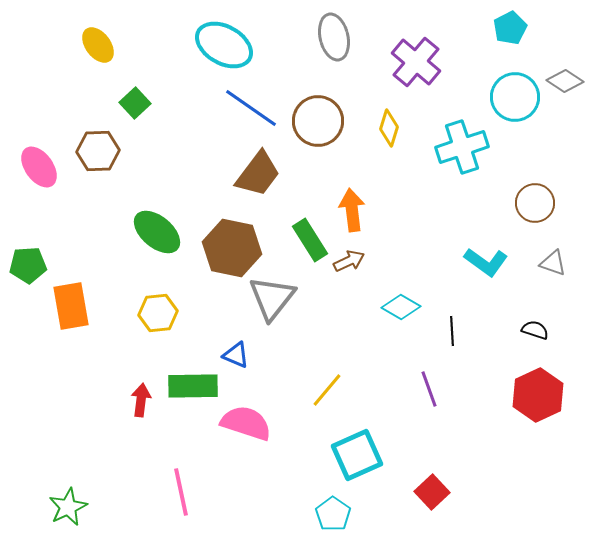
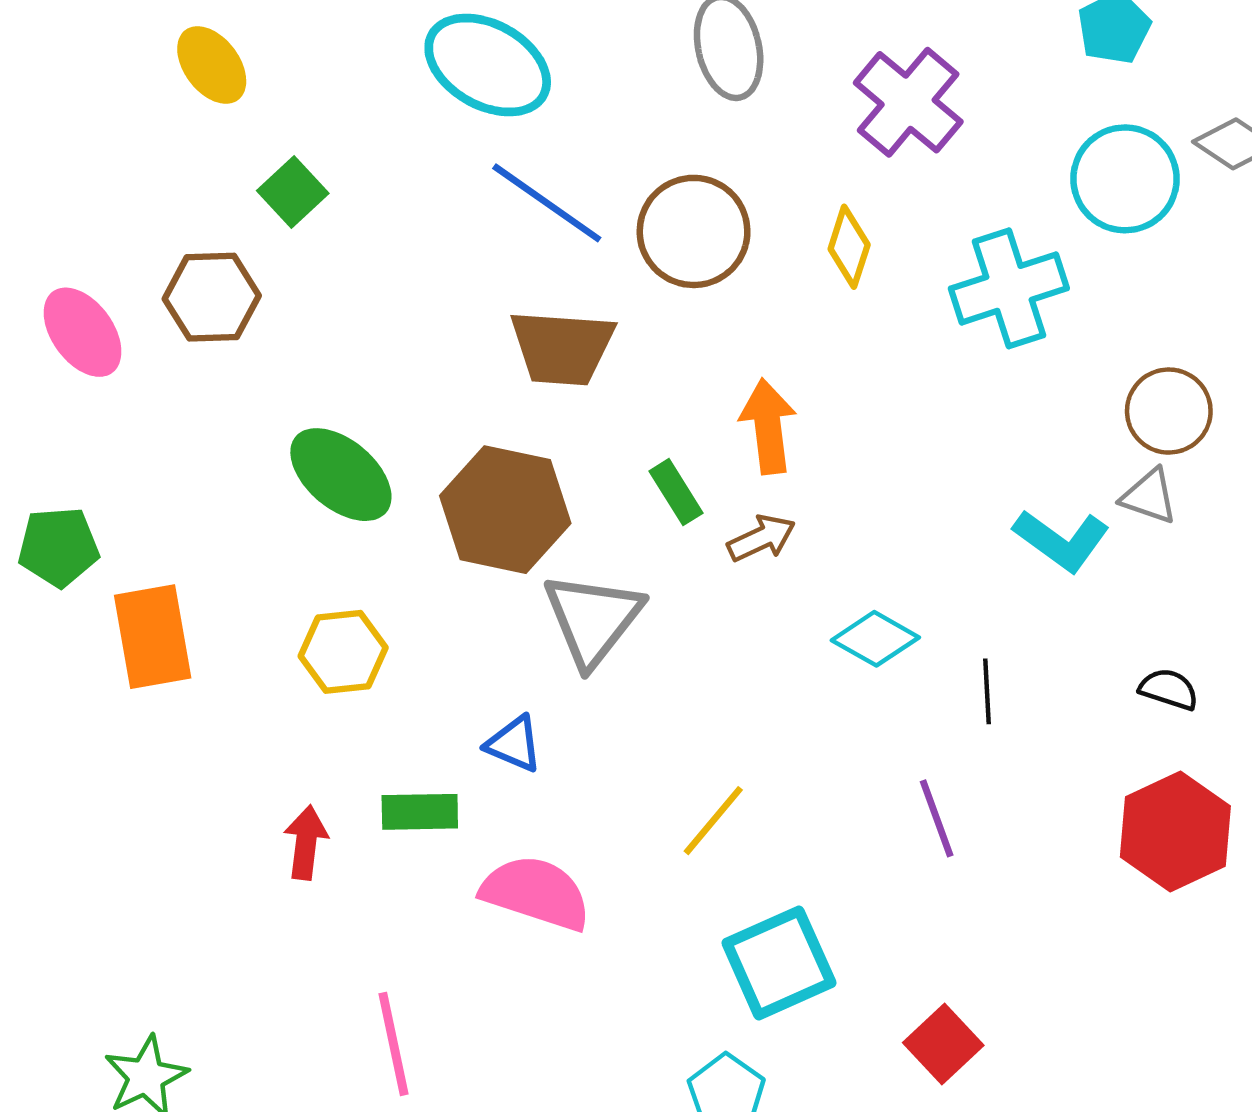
brown trapezoid: (258, 174) -> (562, 348), turned 57
green rectangle: (310, 240) -> (676, 492), size x0.7
gray triangle: (553, 263) -> (1149, 496), moved
green rectangle: (193, 386) -> (420, 812), size x0.7

